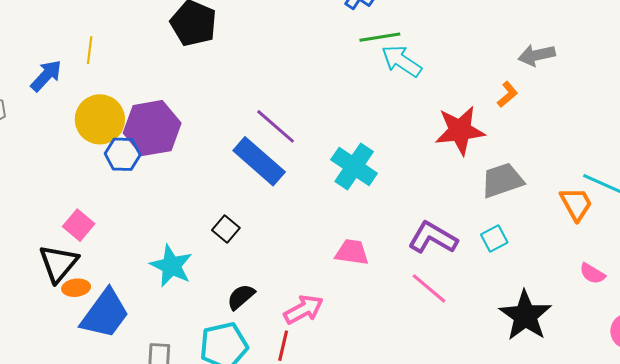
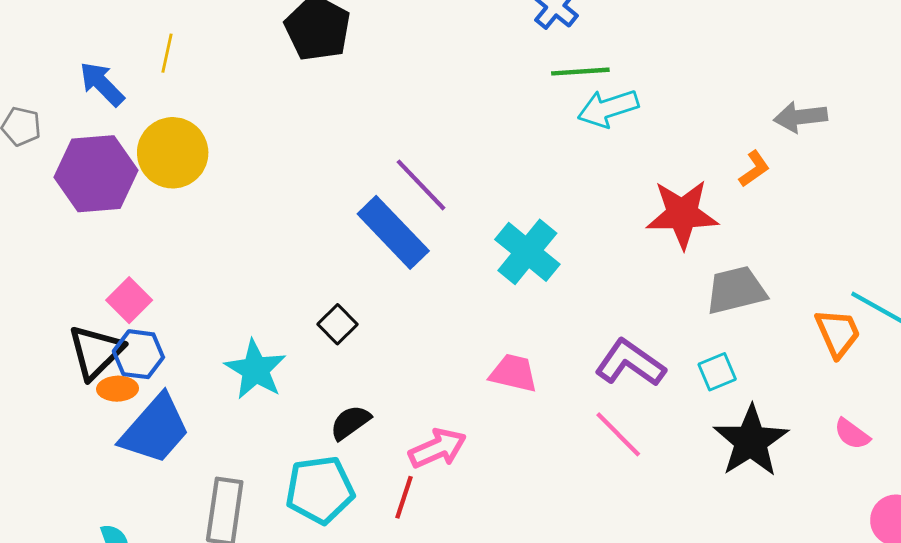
cyan arrow: (401, 61) -> (608, 108), turned -57
blue arrow: (46, 76) -> (102, 84), turned -93
purple hexagon: (152, 128) -> (96, 174), moved
blue hexagon: (123, 154) -> (138, 354), moved
black star: (525, 316) -> (751, 441), moved

